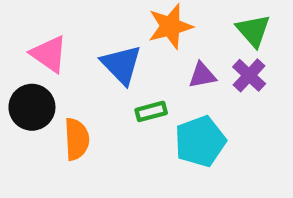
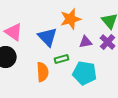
orange semicircle: (77, 139) -> (43, 72), moved
cyan pentagon: (200, 141) -> (85, 73), turned 30

